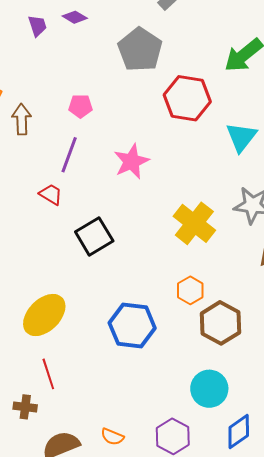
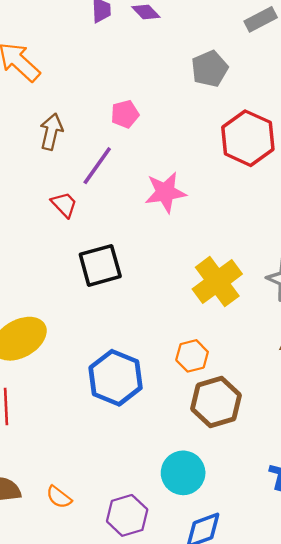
gray pentagon: (140, 50) -> (210, 69), size x0.7
pink pentagon: (80, 106) -> (125, 114), turned -30
brown arrow: (22, 119) -> (51, 132), moved

